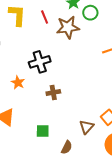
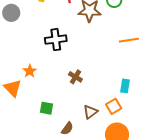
orange star: (18, 82) -> (30, 71), moved
brown cross: (53, 92) -> (75, 77), moved, turned 32

